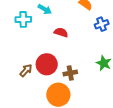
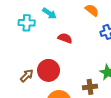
brown cross: (70, 73) -> (90, 87), moved

